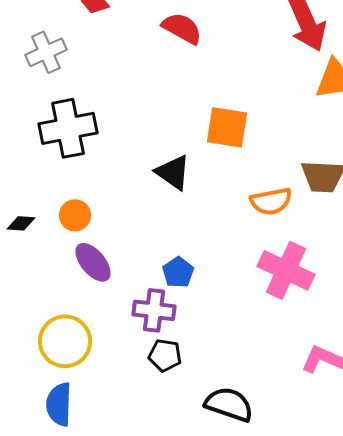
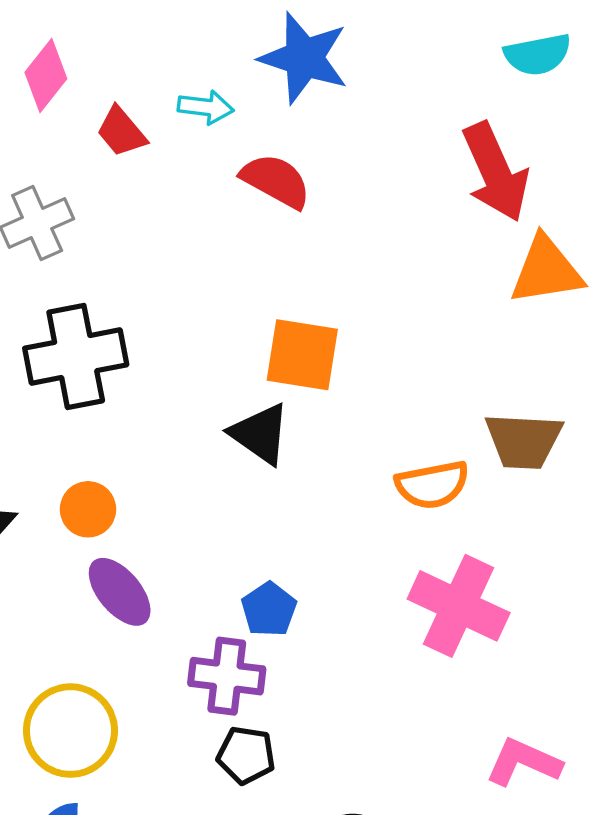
orange square: (227, 127) -> (302, 355), moved

